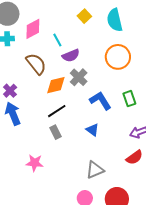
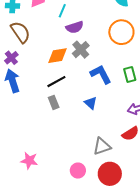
cyan line: (57, 40) -> (62, 11), turned 48
brown semicircle: (36, 64) -> (20, 32), moved
pink star: (35, 163) -> (29, 161), moved
gray triangle: (95, 170) -> (102, 146), moved

